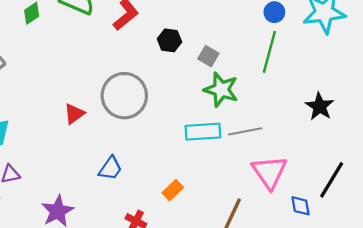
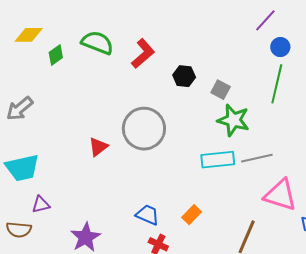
blue trapezoid: (110, 168) -> (148, 215), moved, turned -100
pink triangle: (269, 172) -> (280, 195), turned -36

